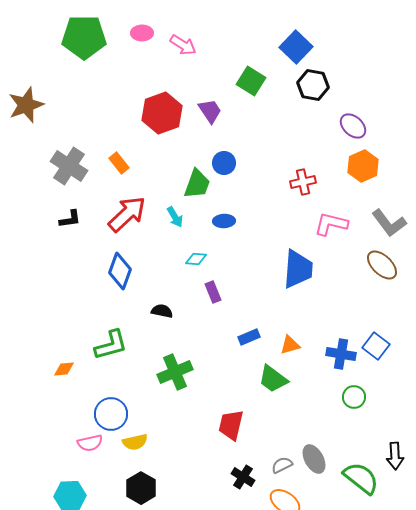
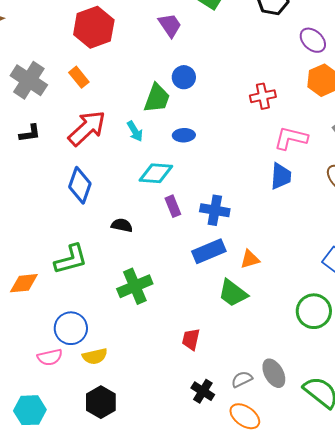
red hexagon: (162, 113) -> (94, 27), moved
cyan diamond: (196, 259) -> (156, 173), size x1.6
blue trapezoid: (298, 269) -> (281, 176), moved, size x0.7
blue rectangle: (249, 337) -> (209, 251), size x1.5
blue cross: (341, 354) -> (215, 210), moved
orange diamond: (64, 369) -> (24, 283), size x1.4
green circle: (354, 397) -> (314, 311), size x1.5
red trapezoid: (231, 425) -> (191, 339), size x0.7

